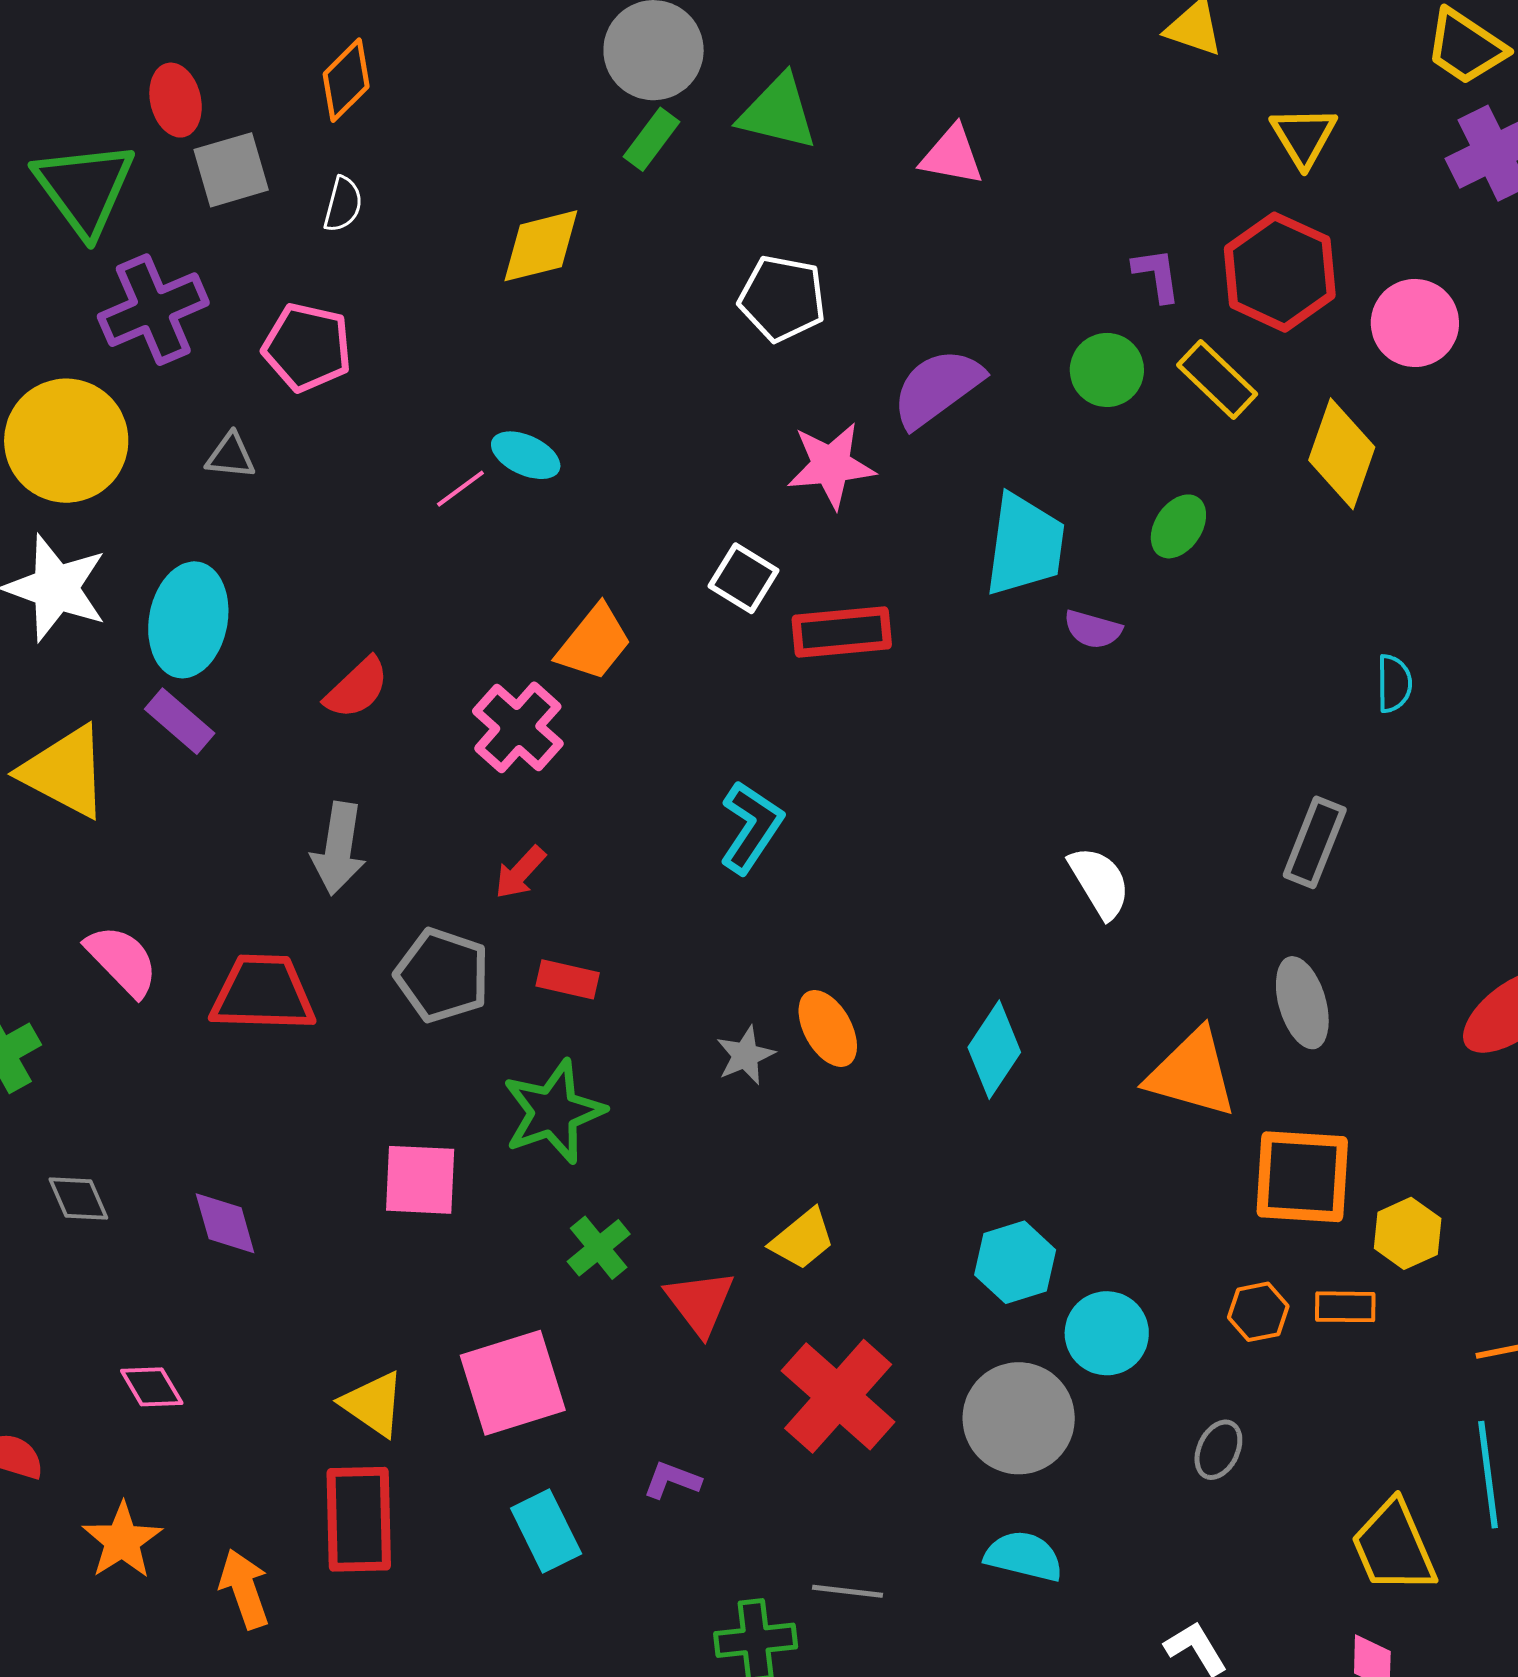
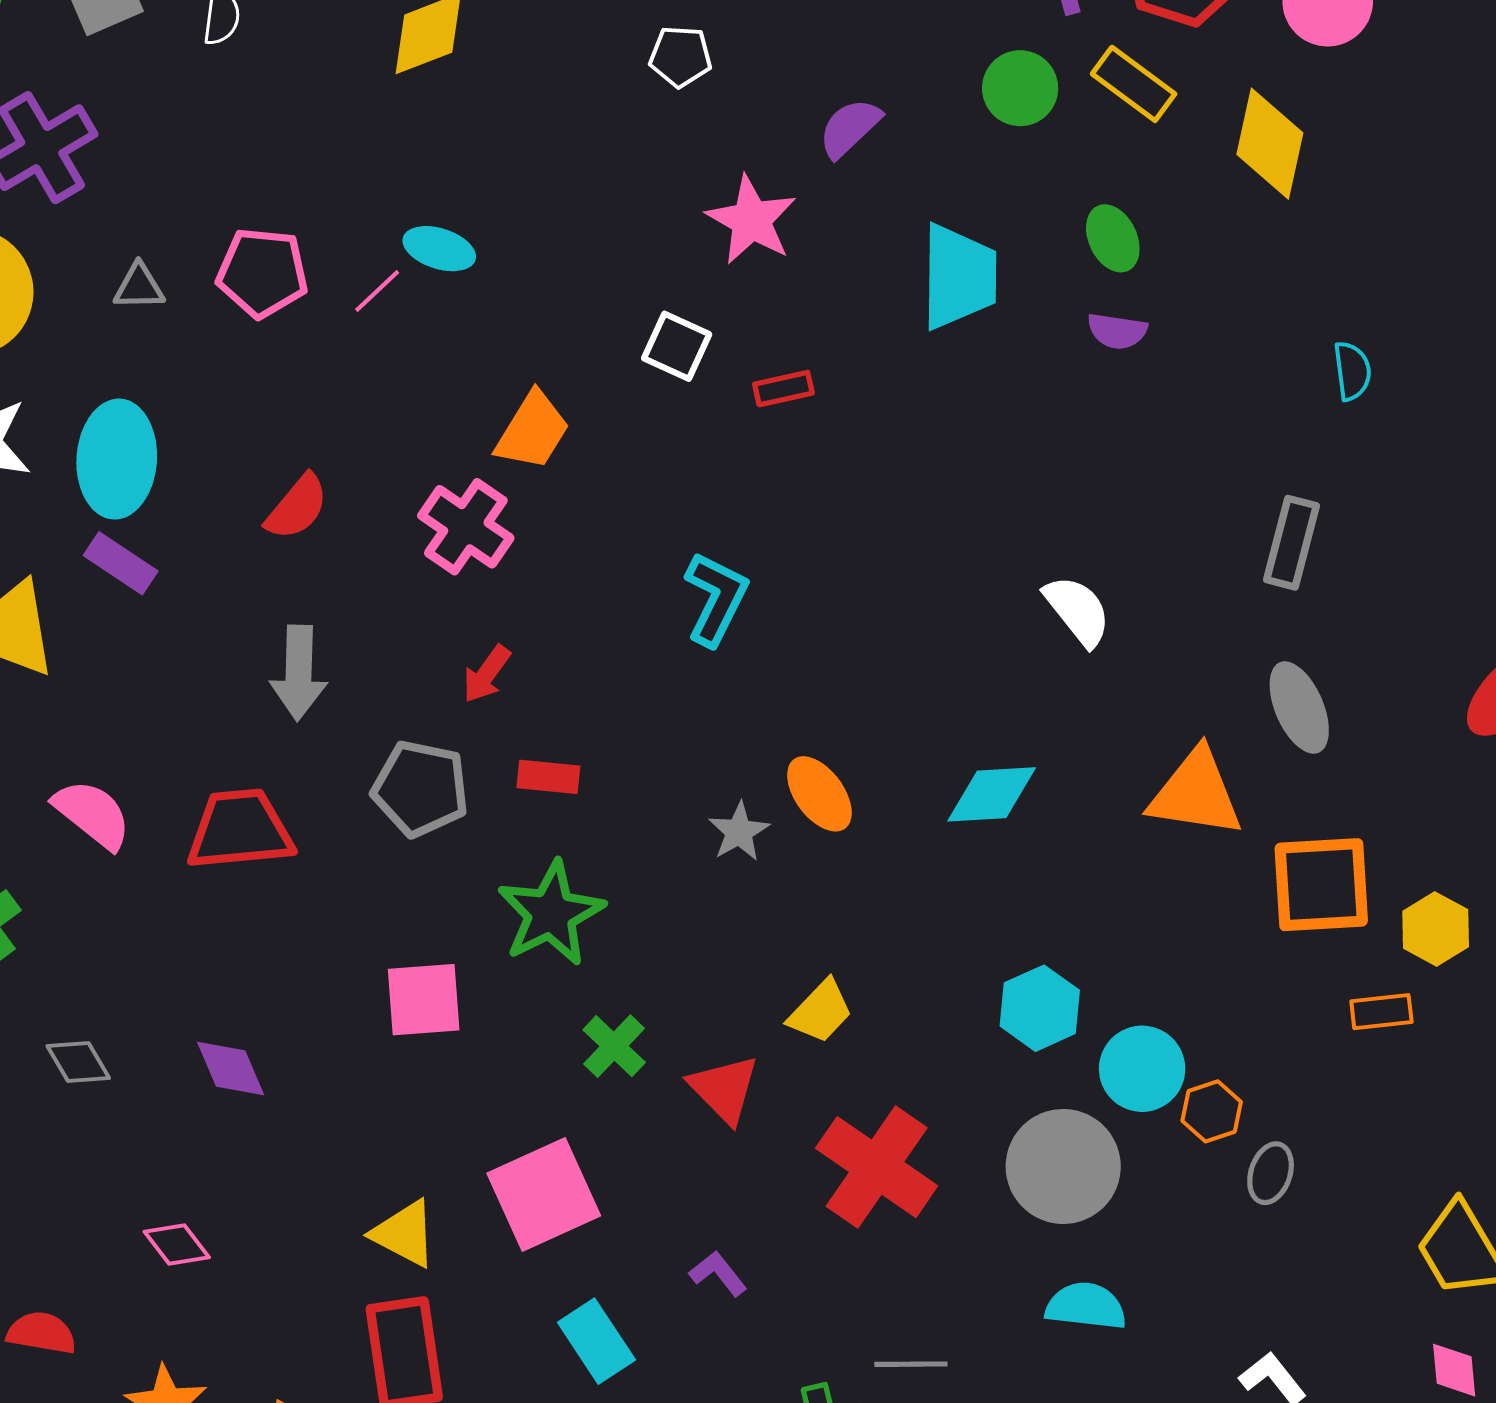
white pentagon: (782, 298) -> (680, 56), size x0.7
pink pentagon: (307, 347) -> (262, 273), moved
purple semicircle: (937, 388) -> (850, 128), size x0.7
pink star: (831, 465) -> (751, 220), turned -30
green ellipse: (1178, 526) -> (1113, 238), turned -52
purple semicircle: (1093, 629) -> (1117, 331), moved
red rectangle: (842, 632) -> (783, 389), size x0.6
cyan diamond: (994, 1050) -> (992, 794), turned 60
orange hexagon: (1258, 1312) -> (1212, 1111), moved
purple L-shape: (672, 1480) -> (718, 1273), turned 38

